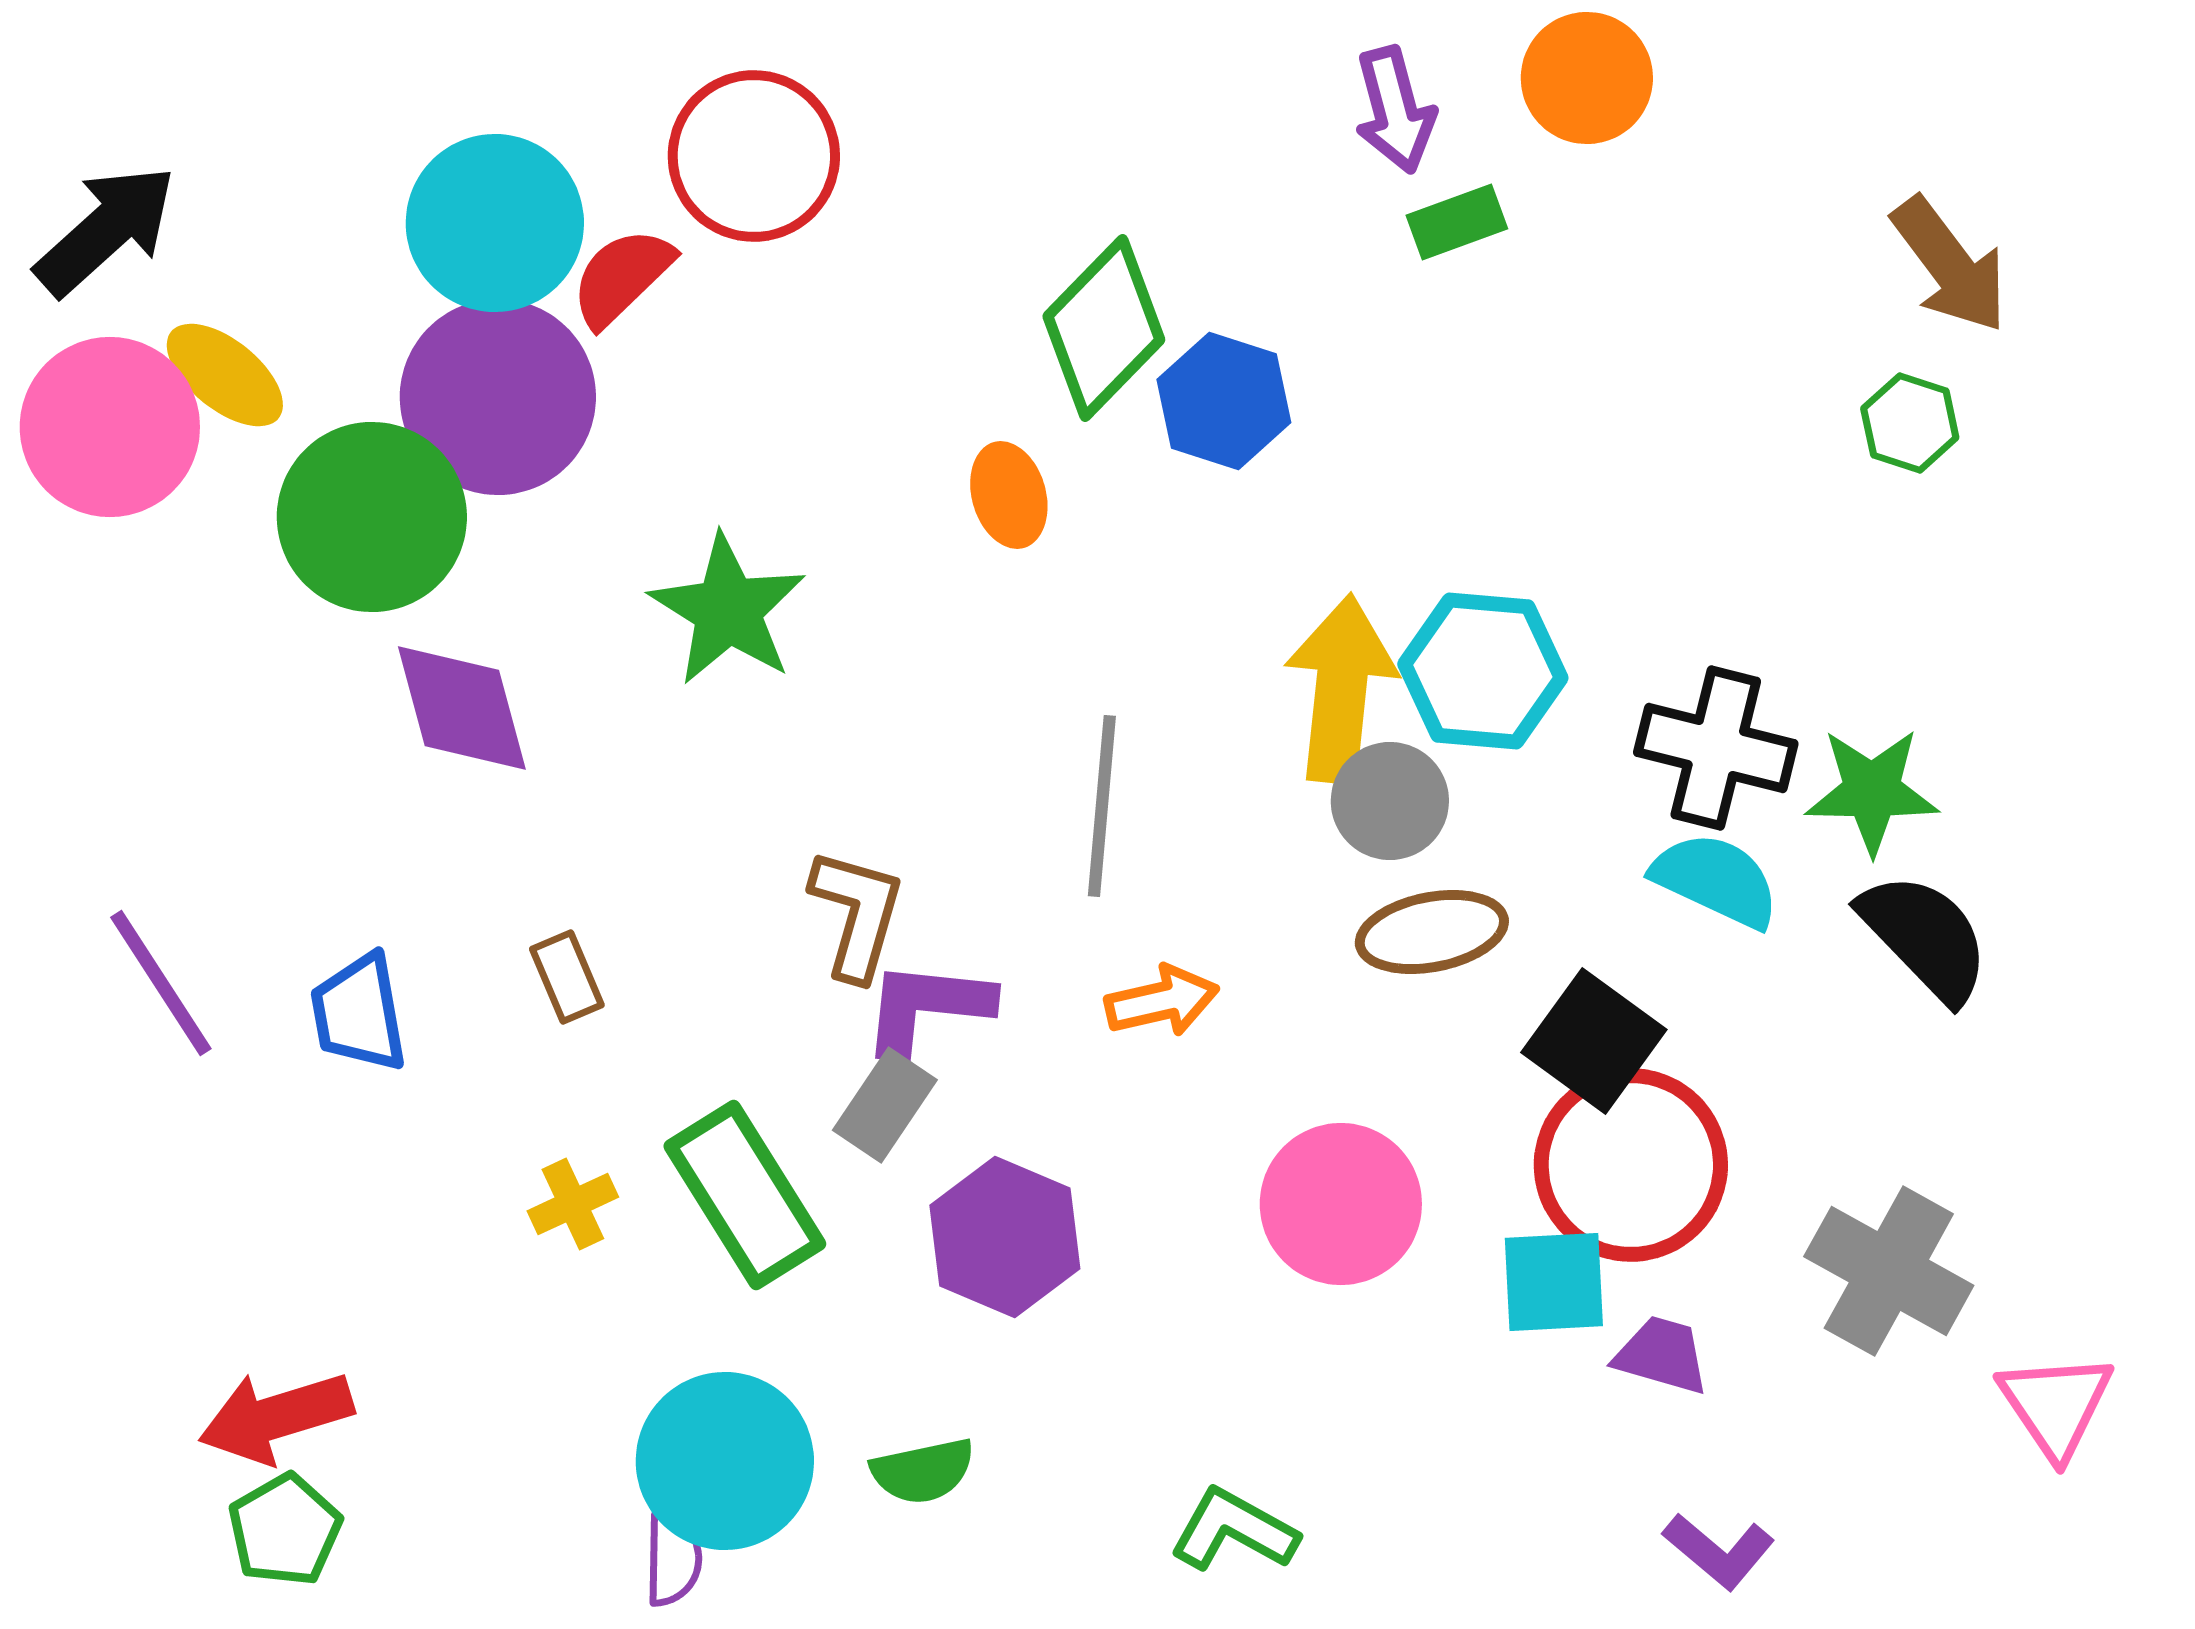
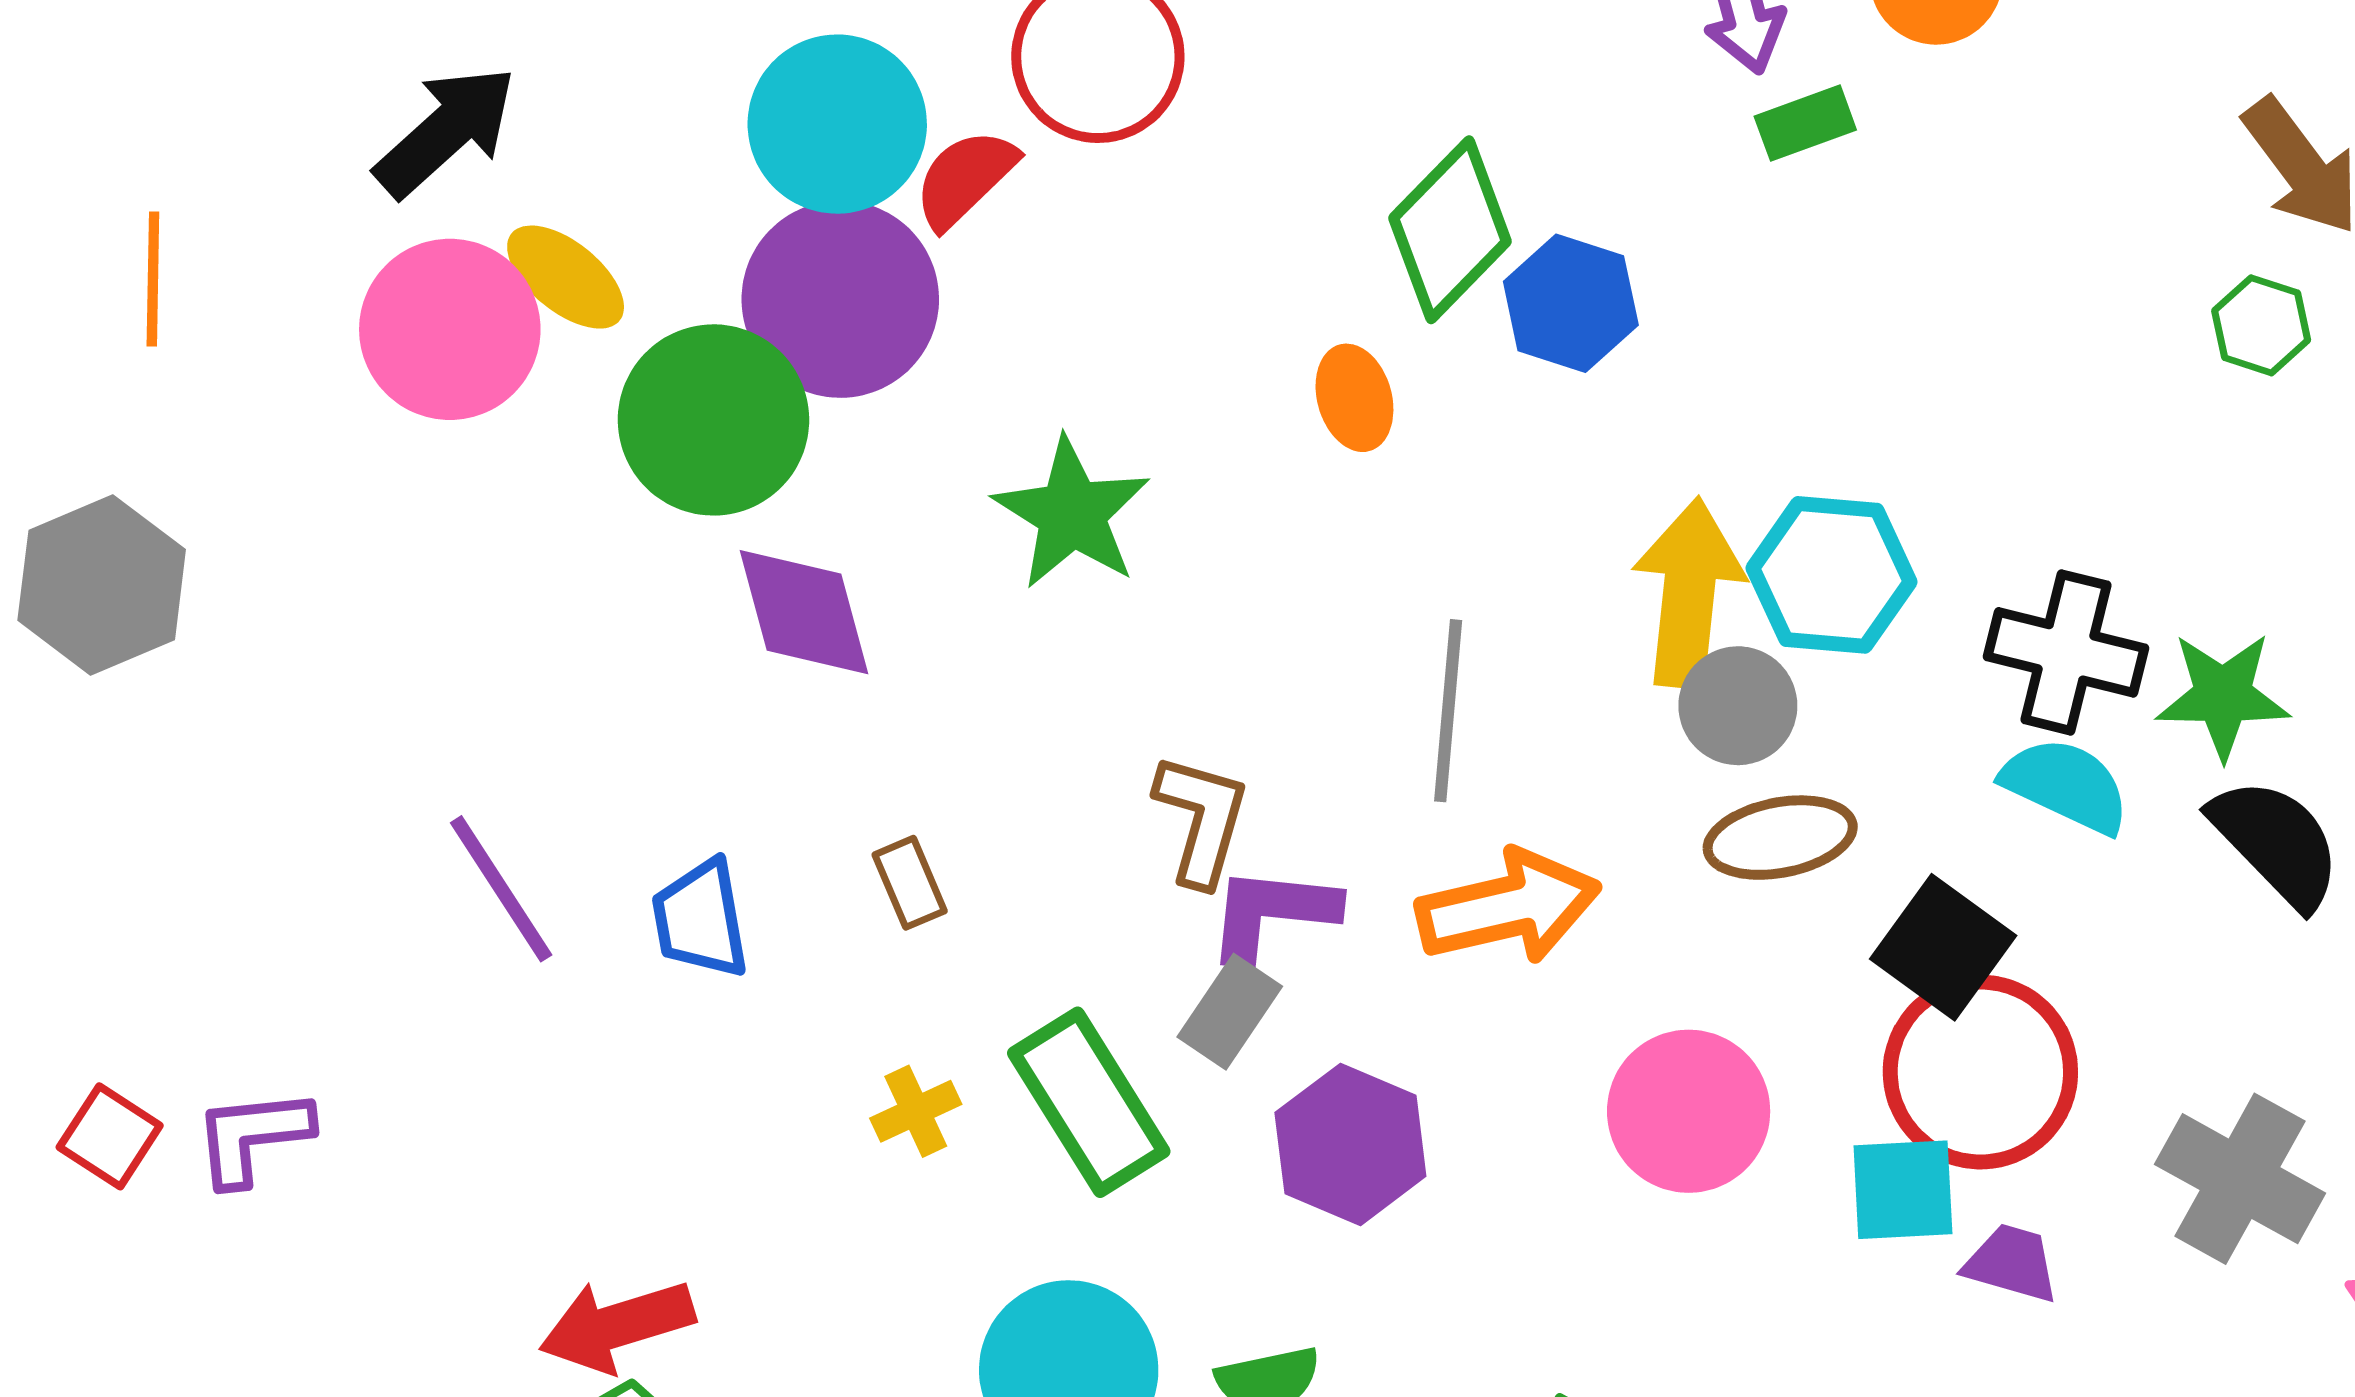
orange arrow: (1162, 1001) -> (1508, 907), size x1.6

